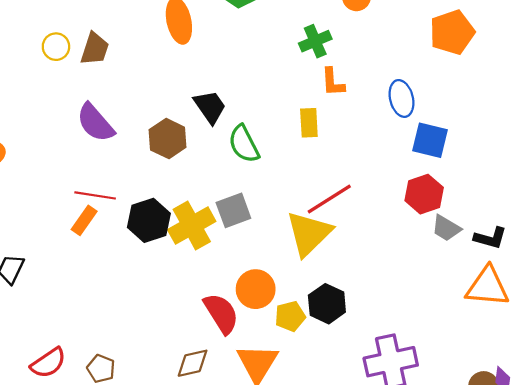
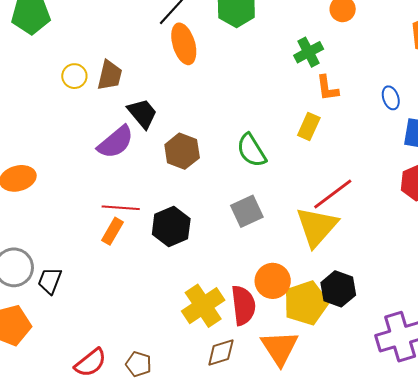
blue ellipse: (401, 98) -> (391, 98), size x0.7
black trapezoid: (210, 107) -> (142, 113), moved
purple semicircle: (95, 123) -> (116, 142), turned -84
yellow rectangle: (309, 123) -> (309, 127), turned 32
yellow cross: (192, 226) -> (203, 306), moved
red semicircle: (221, 313) -> (243, 305), turned 30
yellow pentagon: (290, 316) -> (306, 303), size x1.6

